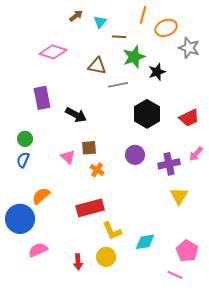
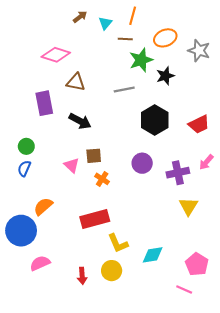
orange line: (143, 15) -> (133, 16), moved
orange ellipse: (166, 28) -> (165, 38), moved
brown triangle: (97, 66) -> (76, 82), moved

